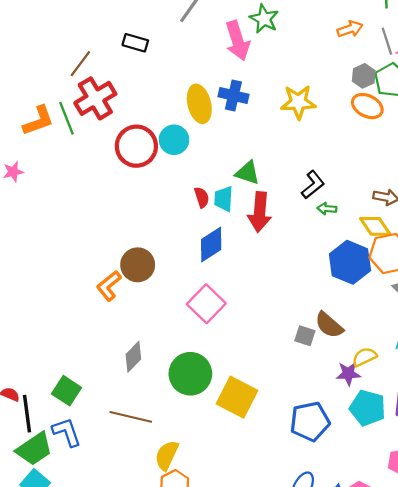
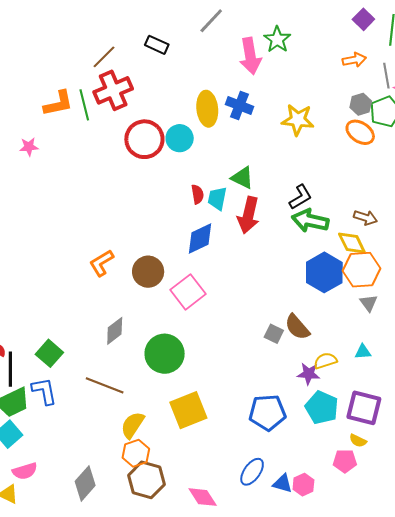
green arrow: (327, 209) -> (310, 221), size x2.0
brown circle: (138, 265) -> (148, 272), moved
yellow square: (237, 397) -> (188, 410), moved, turned 33

